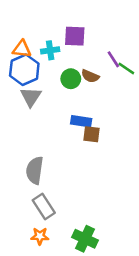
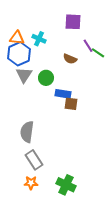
purple square: (75, 36) -> (73, 22), moved
cyan cross: (50, 50) -> (39, 39), turned 32
green circle: (71, 79) -> (46, 78), moved

